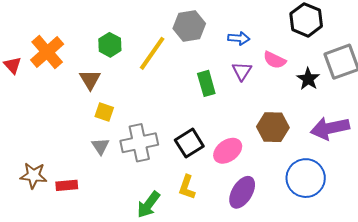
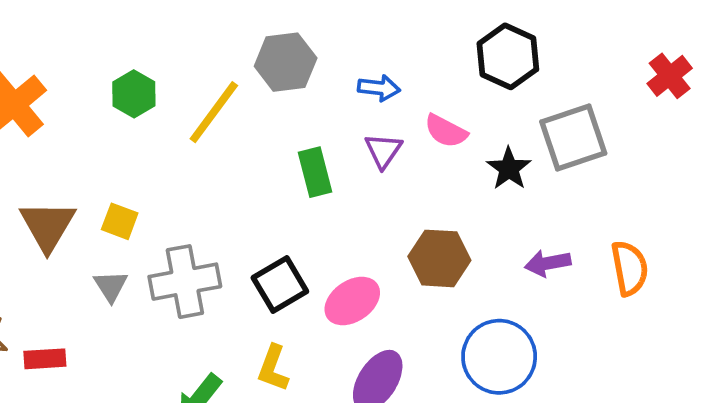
brown triangle: (90, 80) -> (48, 226), moved, size x1.4
purple arrow: (330, 128) -> (548, 263), size x0.6

